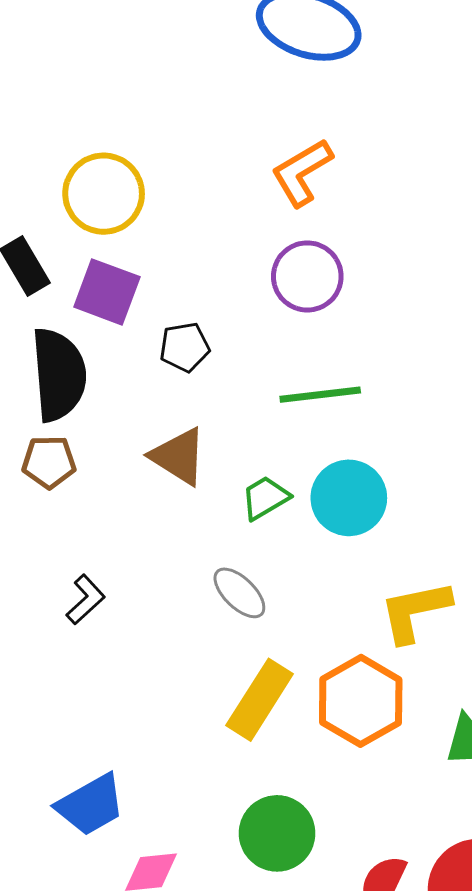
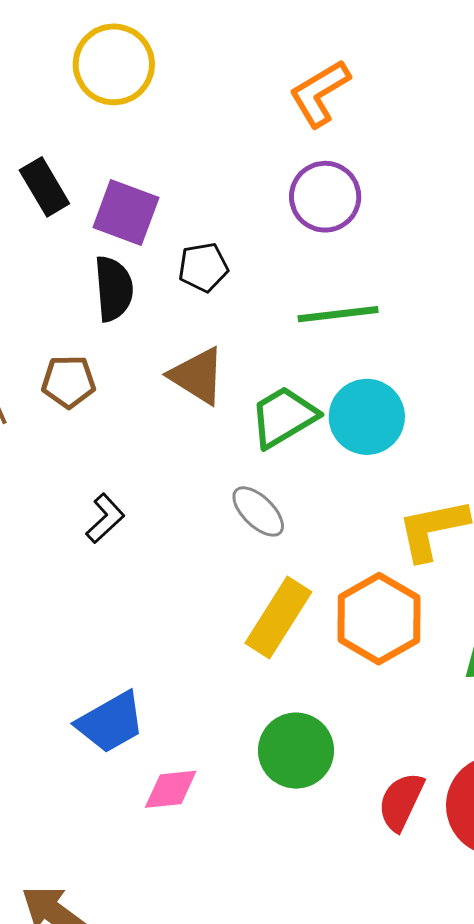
yellow circle: (104, 194) -> (114, 64), moved
black semicircle: (59, 375) -> (114, 289), moved, size x0.7
green trapezoid: (265, 498) -> (284, 417), size x1.4

